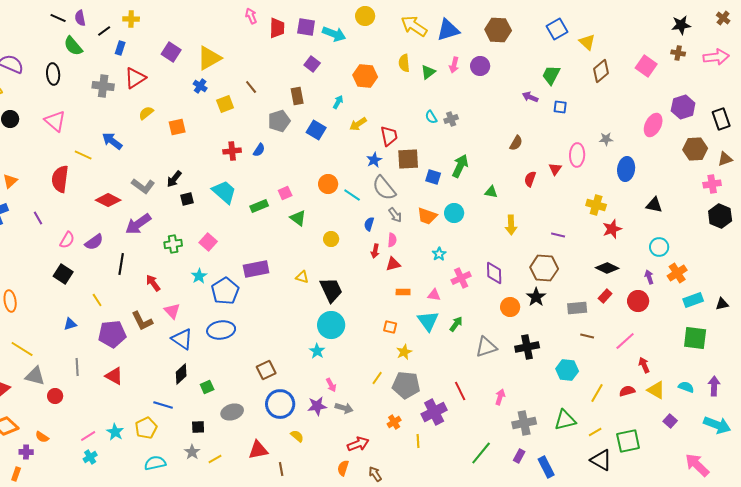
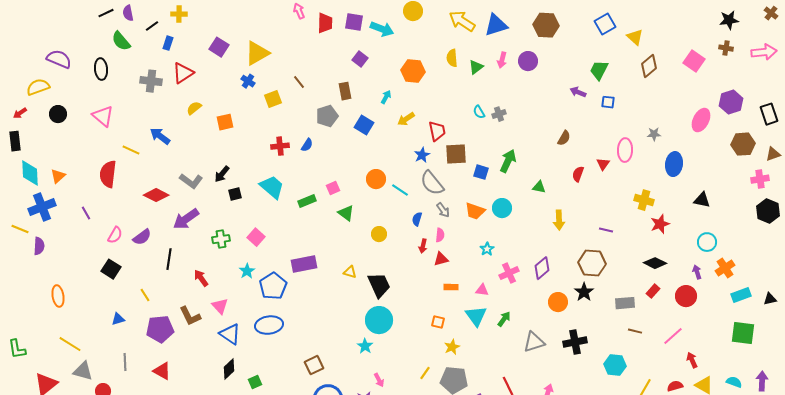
black line: (58, 18) -> (106, 13), turned -49
purple diamond: (494, 273) -> (542, 268), turned 50

